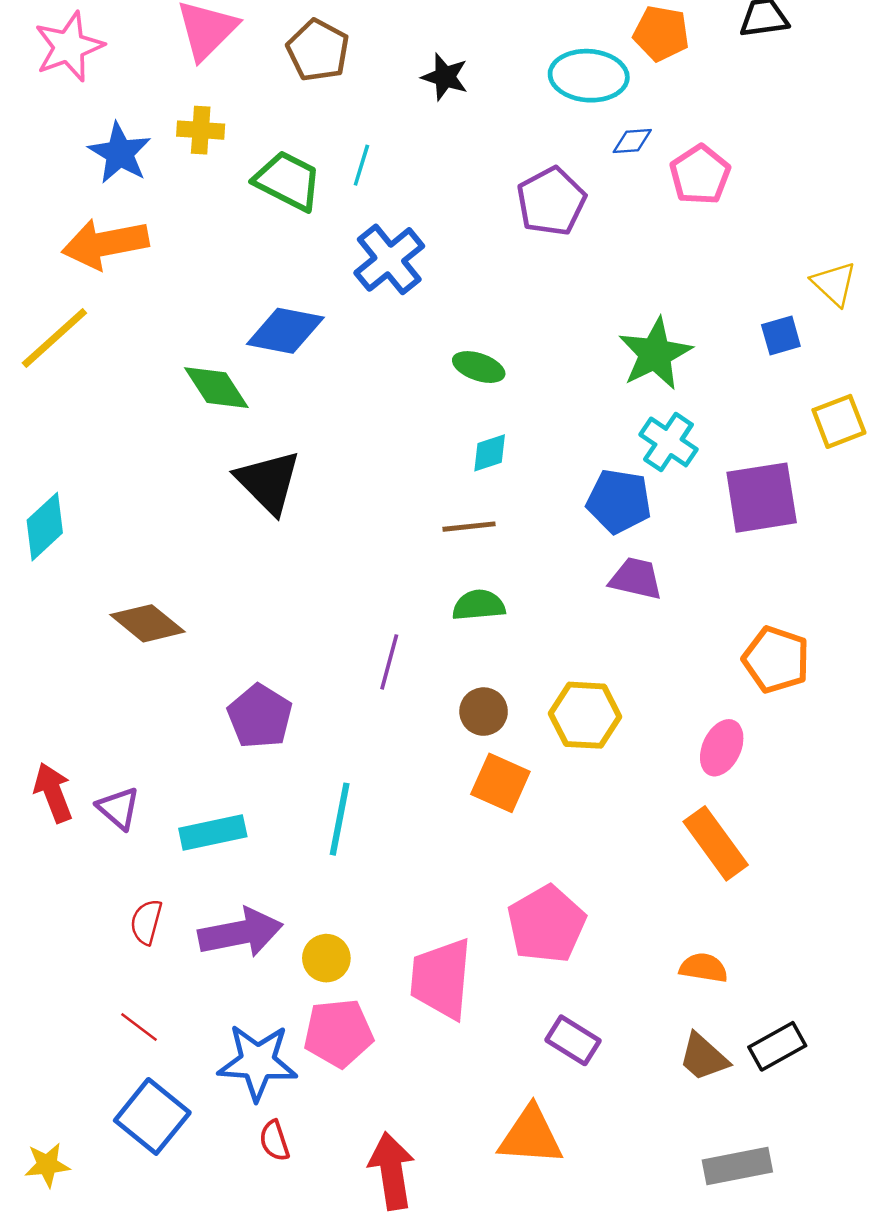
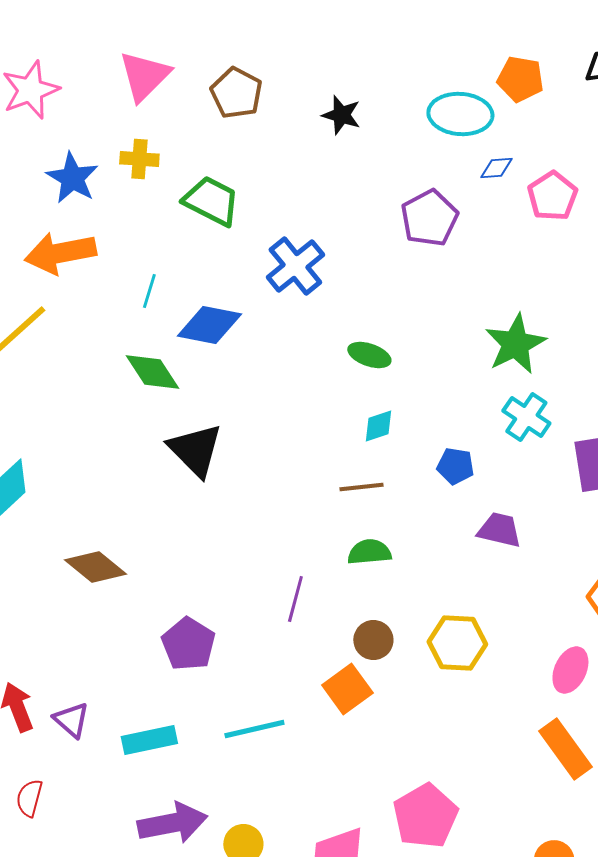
cyan line: (361, 165) -> (149, 291), moved
blue pentagon: (619, 501) -> (455, 466), moved, size x0.7
orange square: (500, 783) -> (347, 689), moved, turned 30
cyan line: (340, 819) -> (254, 729), turned 66
red semicircle: (146, 922) -> (29, 798), moved

